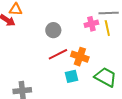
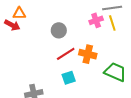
cyan square: (72, 76) -> (69, 78), moved

